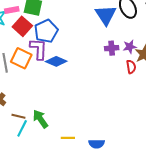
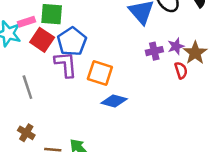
orange square: (21, 58) -> (100, 73), moved
blue diamond: (56, 61) -> (114, 101), moved

